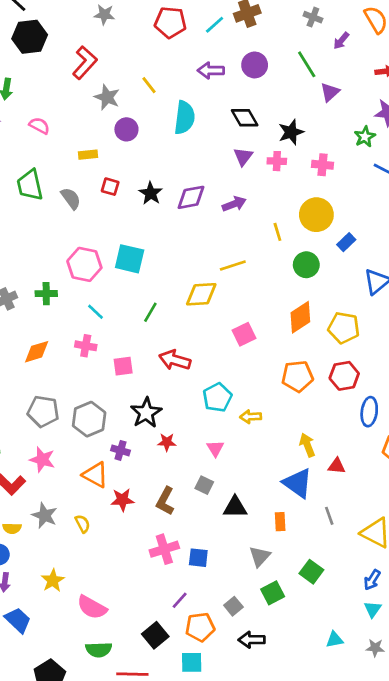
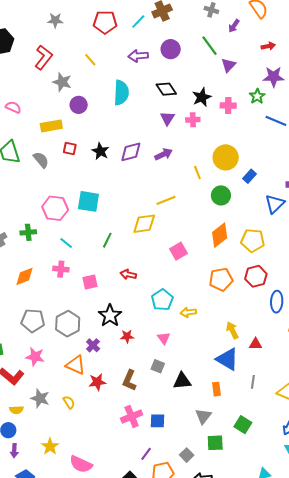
yellow line: (149, 85) -> (90, 60), moved
yellow rectangle: (88, 155) -> (51, 126), size x1.5
pink cross: (323, 165) -> (228, 106), moved
red arrow: (175, 360) -> (128, 275), size x0.7
purple cross: (121, 450) -> (93, 345), turned 32
gray line: (329, 516) -> (253, 382), turned 32
green square: (273, 593) -> (215, 443), turned 30

